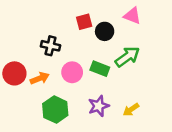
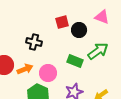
pink circle: (72, 72) -> (48, 73), moved

